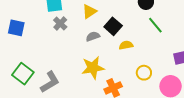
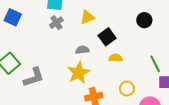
green line: (155, 25) -> (155, 64), moved
gray semicircle: (93, 36) -> (82, 50), moved
yellow star: (93, 68) -> (79, 73), turned -30

